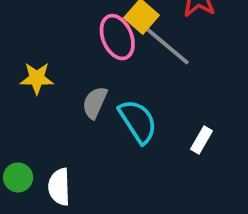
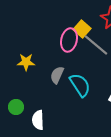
pink ellipse: (117, 37) -> (69, 40), turned 35
green circle: (18, 177) -> (16, 107), moved

